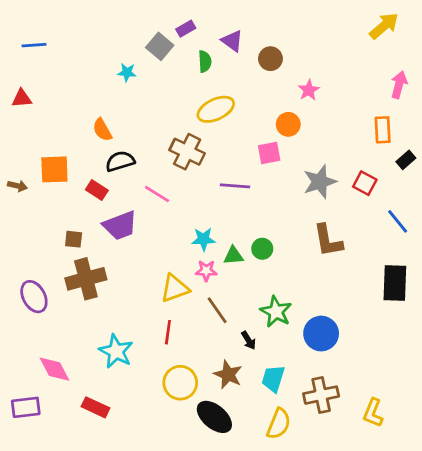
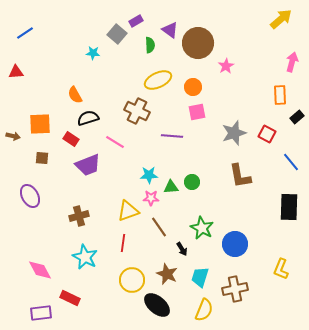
blue line: (34, 45) -> (25, 33), turned -30
brown circle: (270, 59) -> (198, 43), size x1.8
orange circle: (288, 124) -> (193, 87), moved
brown square: (74, 239) -> (42, 158), moved
brown cross: (86, 279) -> (79, 216), moved, size x0.7
purple ellipse: (34, 297) -> (30, 196), moved
purple rectangle: (26, 407) -> (41, 313), moved
yellow L-shape: (373, 413) -> (281, 269), moved

